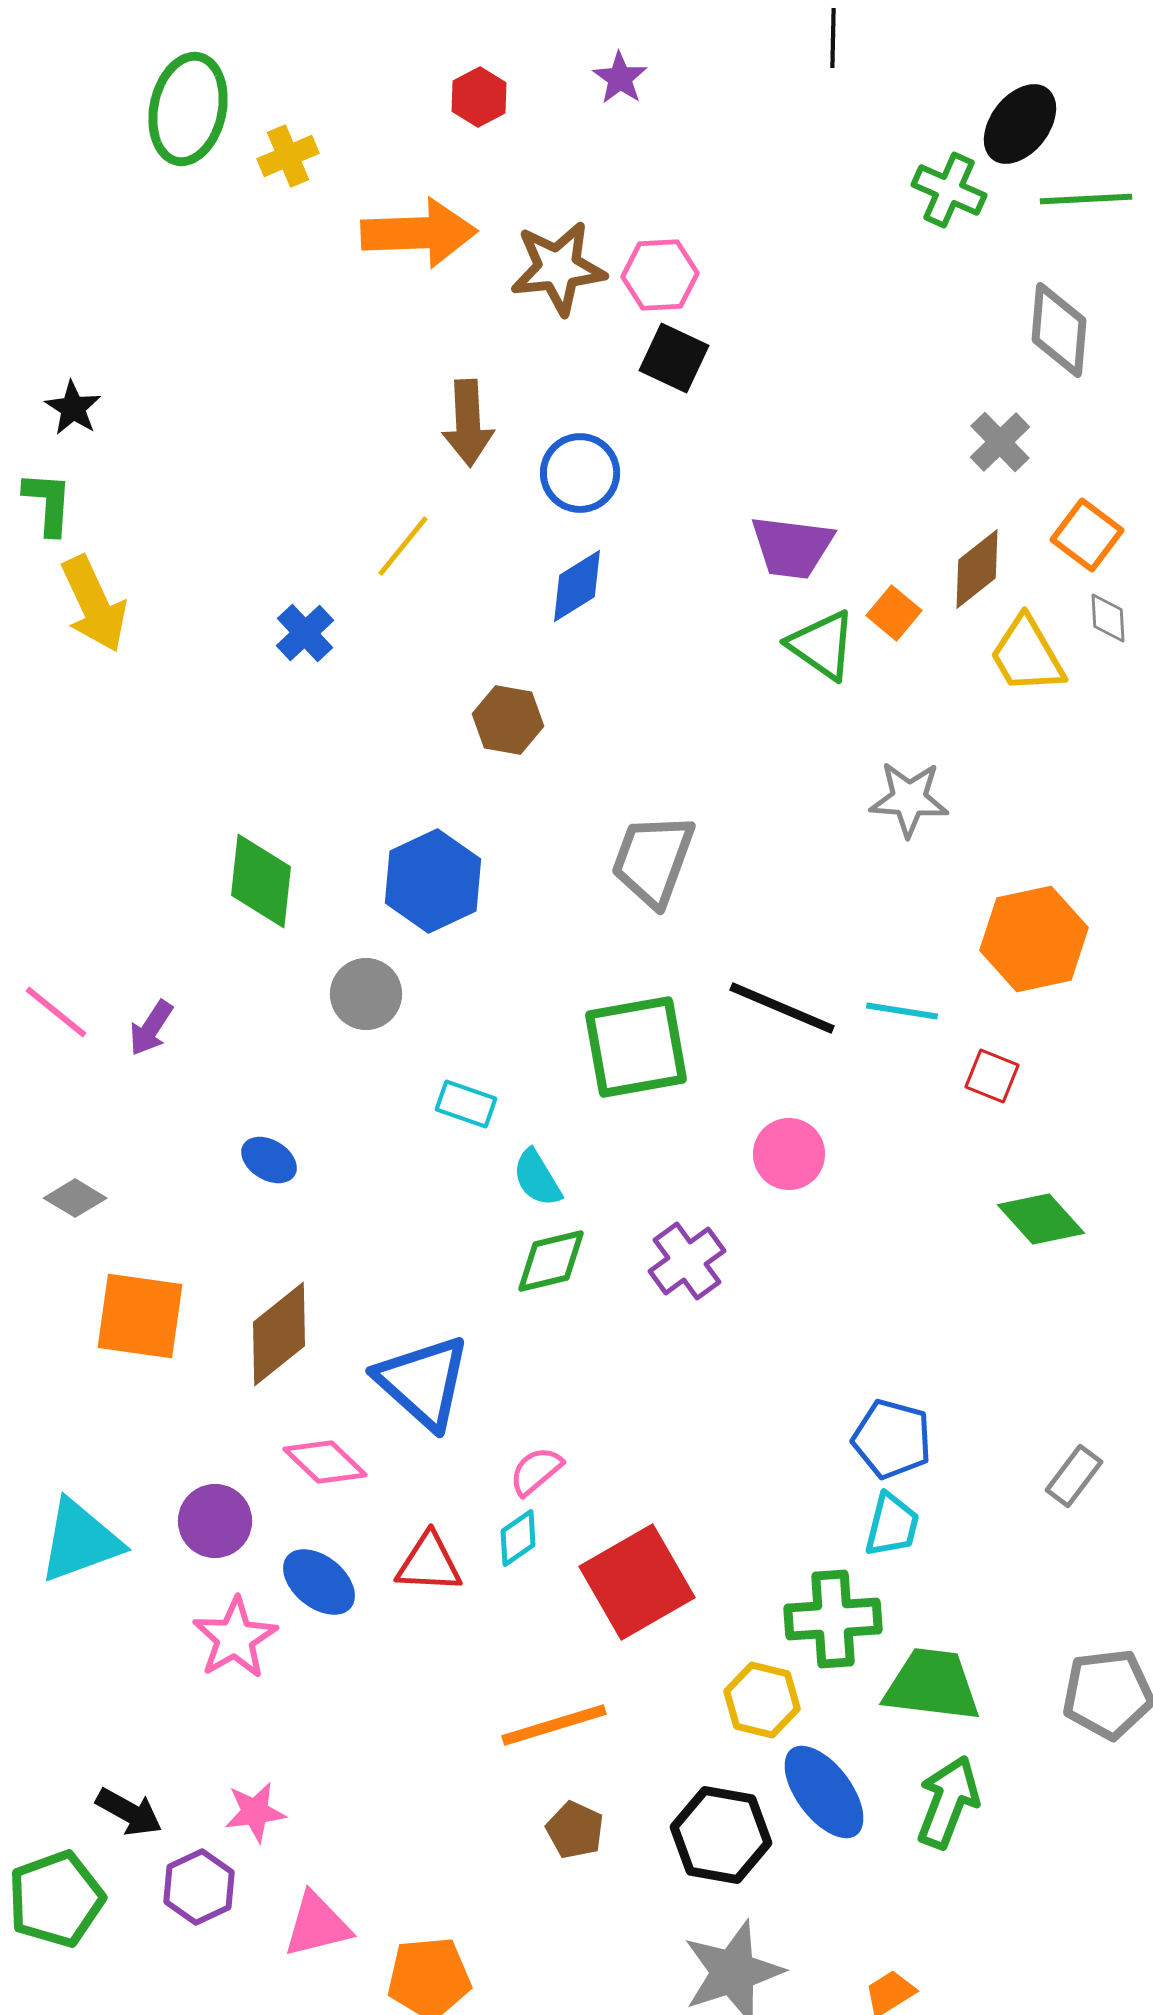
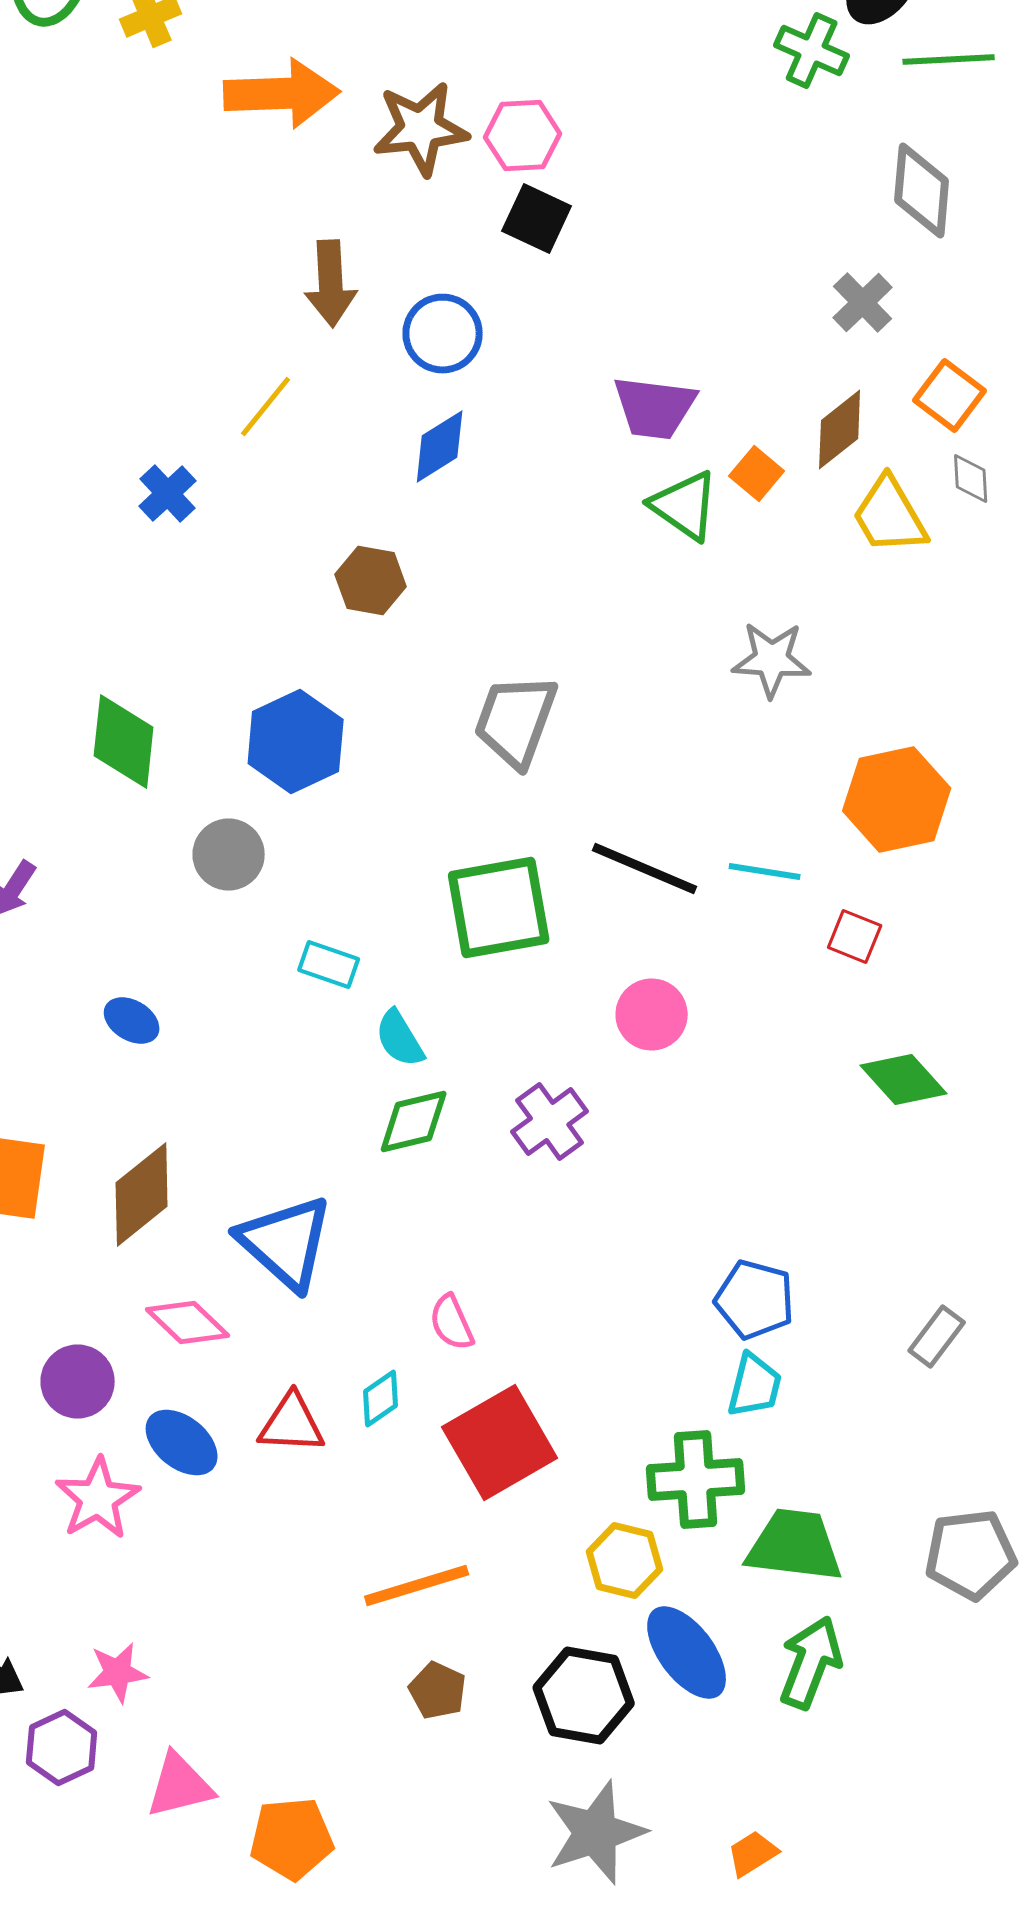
pink semicircle: (536, 1471) -> (452, 1322), moved, turned -74

